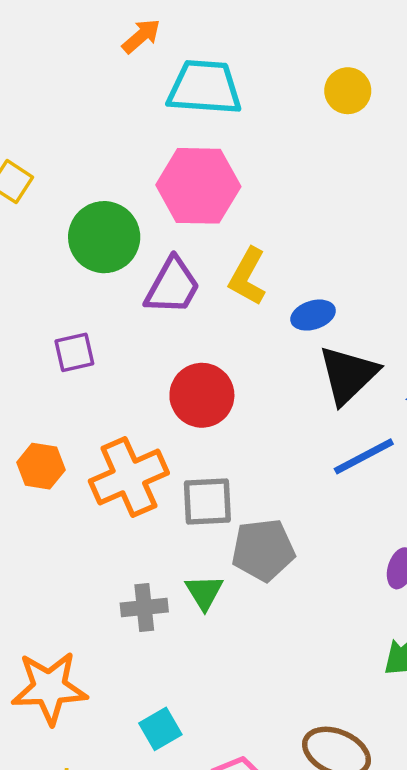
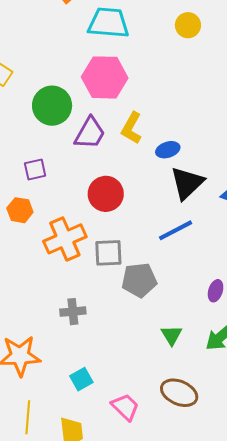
blue line: (364, 456) -> (176, 230), moved
orange hexagon: (41, 466) -> (20, 210), moved
green triangle: (204, 592) -> (172, 335), moved

